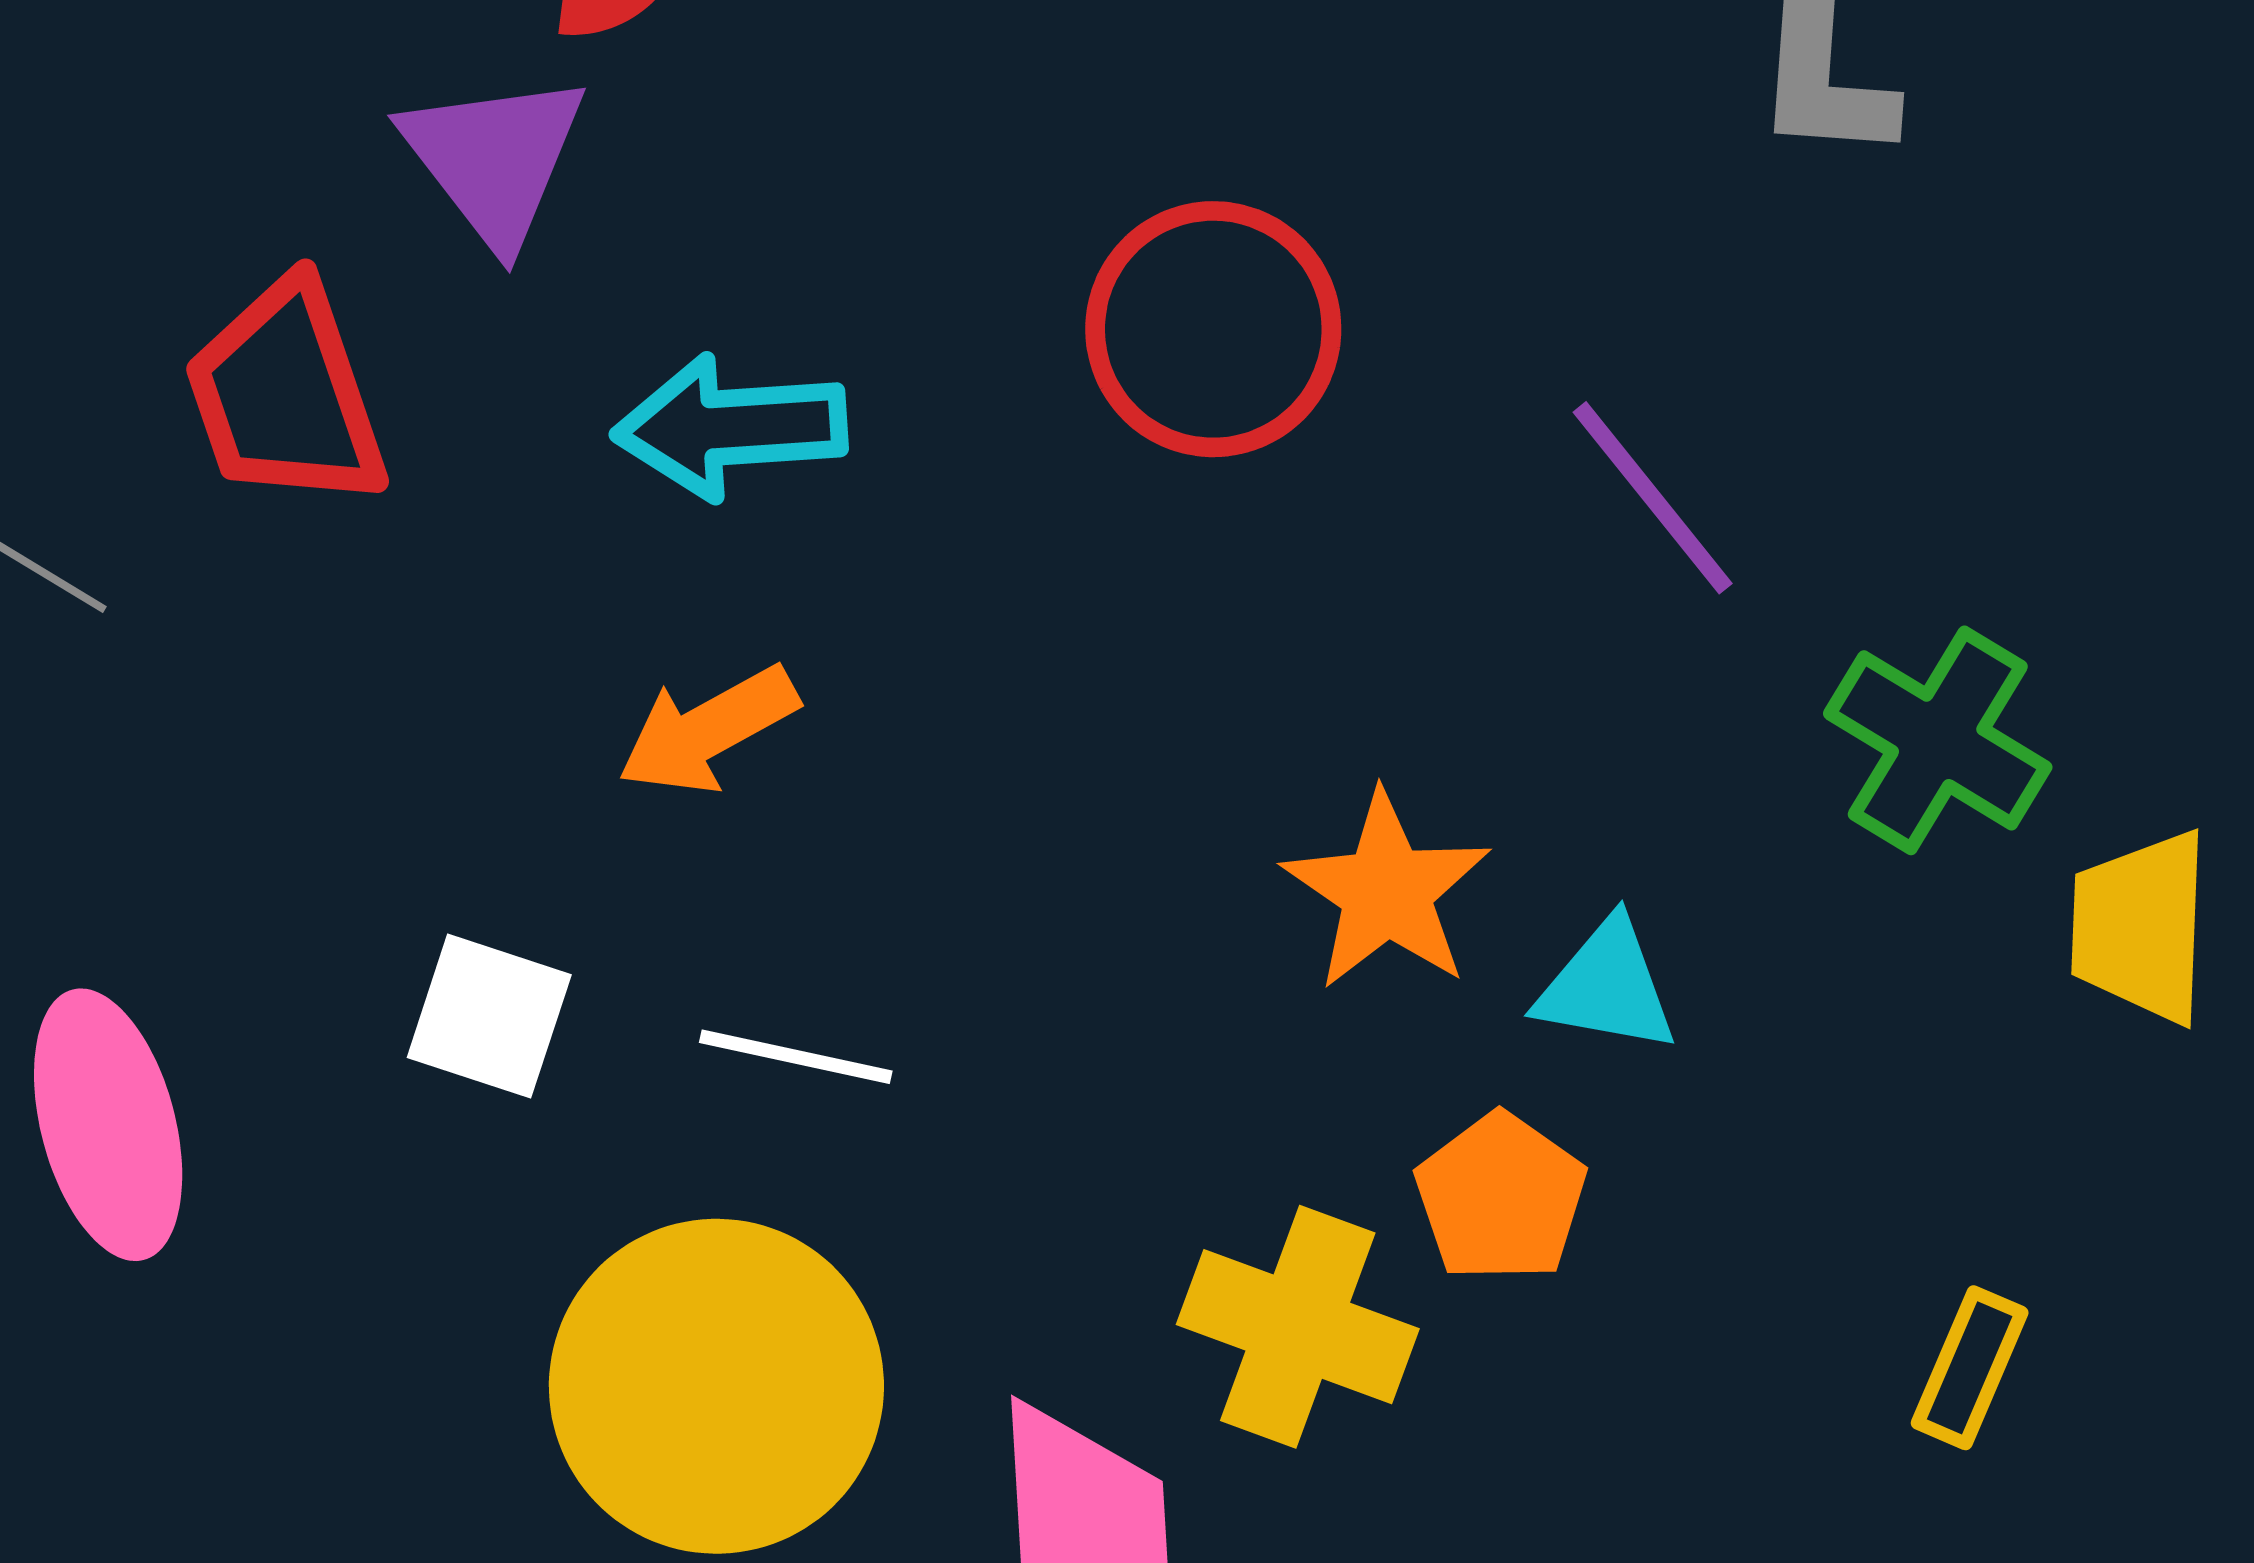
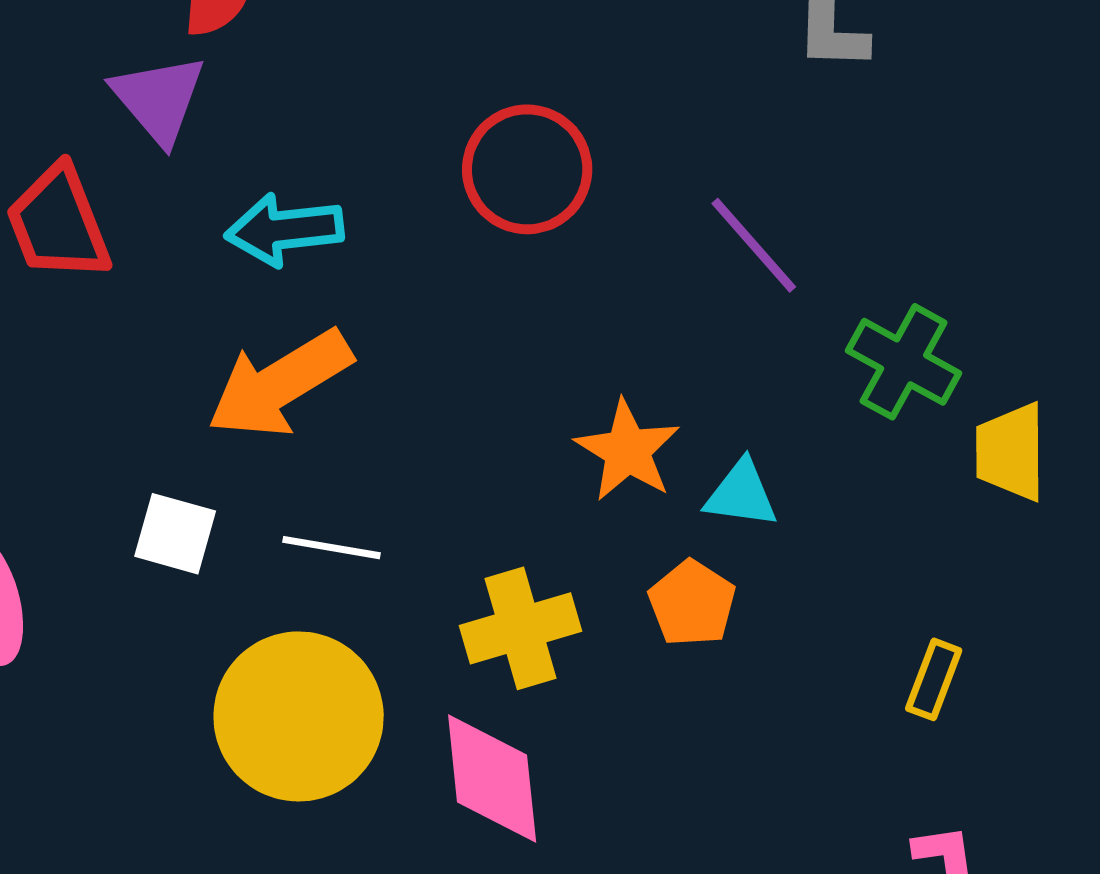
orange arrow: (708, 730) -> (280, 384), size x1.6
yellow cross: (1298, 1327) -> (520, 628), moved, turned -34

